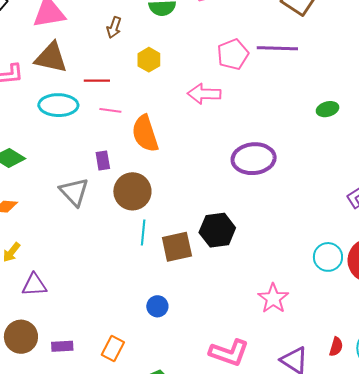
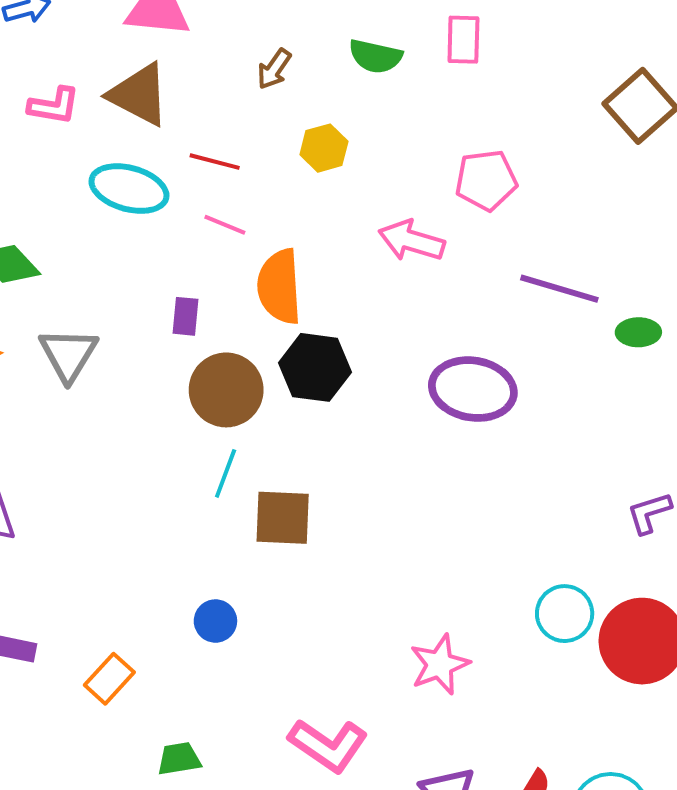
purple line: (277, 48) -> (559, 289), moved
gray triangle: (74, 192) -> (68, 354), moved
black hexagon: (217, 230) -> (315, 367), moved

